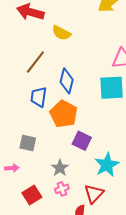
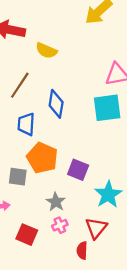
orange pentagon: (64, 114) -> (42, 158), moved
red square: (32, 195) -> (27, 235), turned -30

